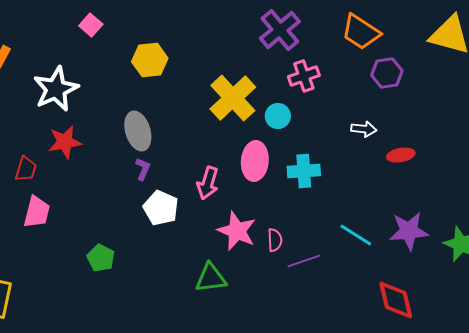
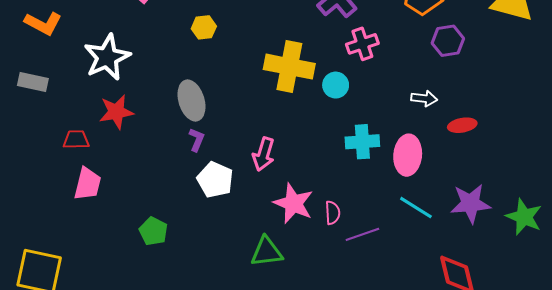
yellow hexagon: (150, 60) -> (204, 27), size x0.7
yellow cross: (233, 98) -> (289, 67), turned -36
pink ellipse: (255, 161) -> (408, 155), moved
red trapezoid: (26, 169) -> (76, 140), turned -108

